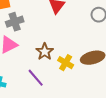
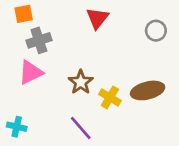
purple line: (36, 78) -> (81, 128), moved

